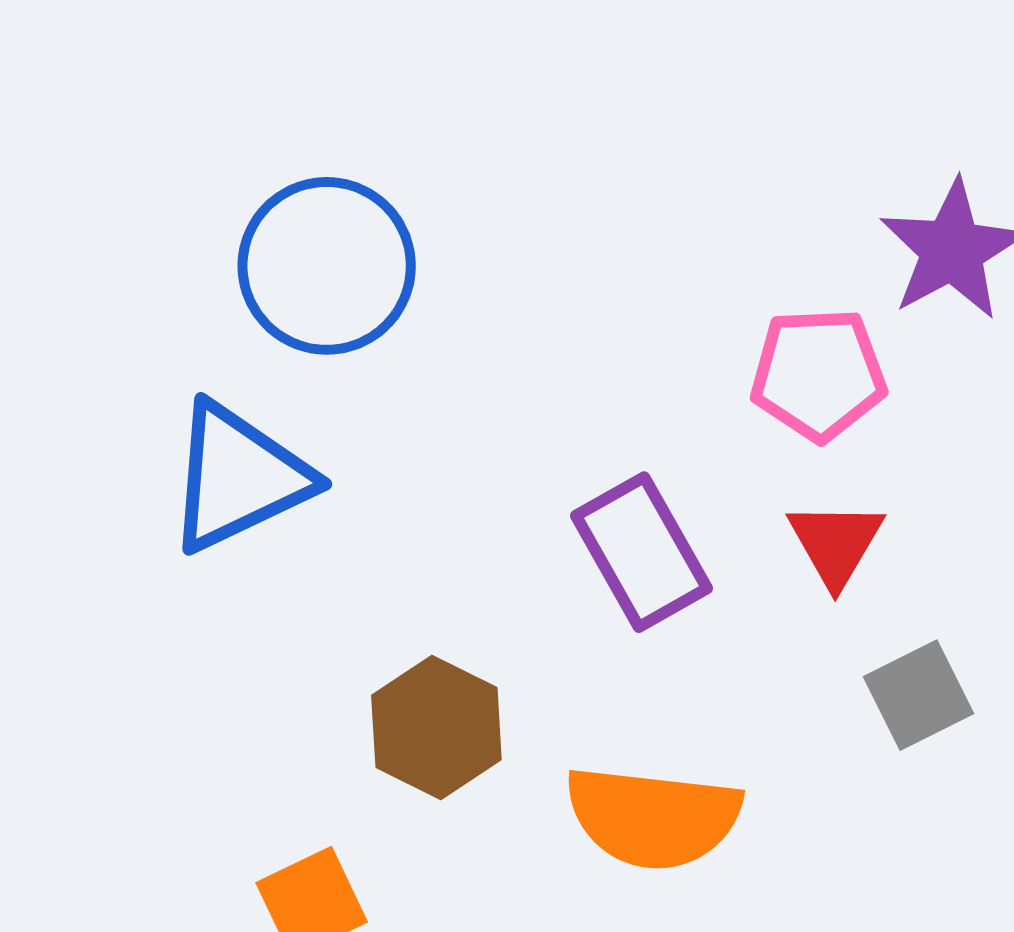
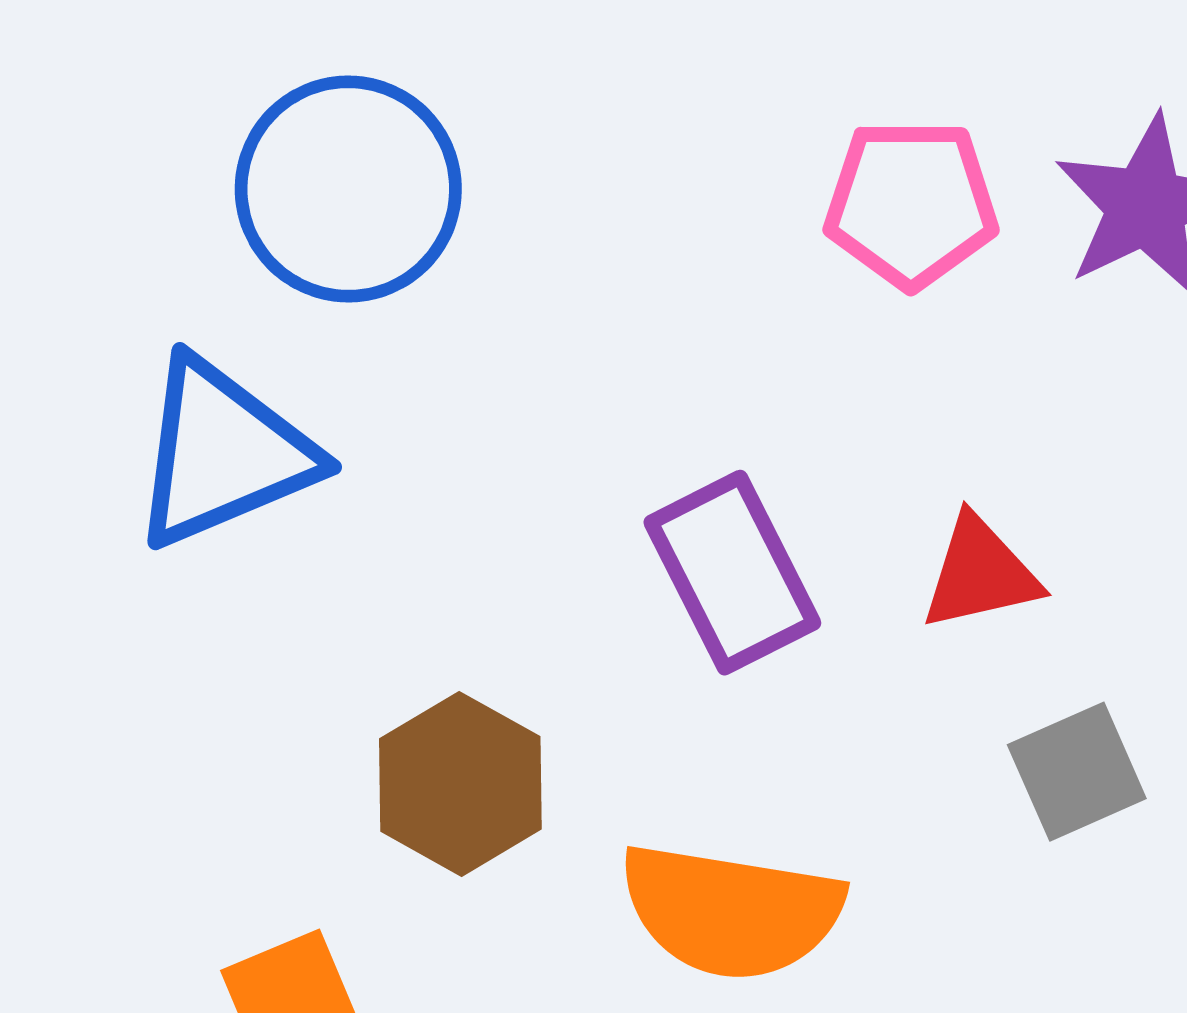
pink pentagon: (818, 374) -> (911, 204), moved
red triangle: (836, 543) -> (980, 573), turned 44

